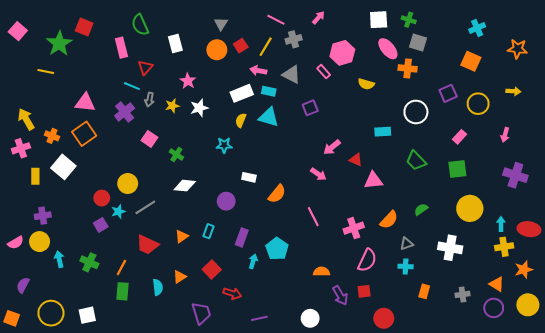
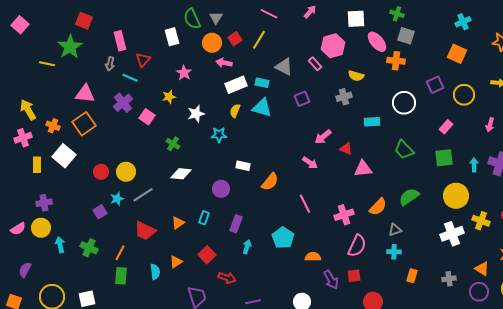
white square: (379, 20) -> (356, 19), moved
green semicircle: (140, 25) -> (192, 19), moved
gray cross: (294, 39) -> (344, 97), moved
green star: (59, 44) -> (70, 47), moved
pink arrow: (258, 71) -> (224, 63), moved
gray arrow: (149, 100) -> (110, 64), moved
white star: (199, 108) -> (196, 114), moved
pink square: (149, 139) -> (147, 117), moved
red circle: (102, 198) -> (101, 172), moved
green semicircle: (421, 209) -> (409, 197), size x1.5
cyan arrow: (501, 224) -> (474, 165), moved
yellow cross: (504, 247) -> (481, 221), moved, turned 30
white cross: (450, 248) -> (452, 234), moved, turned -30
cyan pentagon: (277, 249) -> (283, 238), moved

